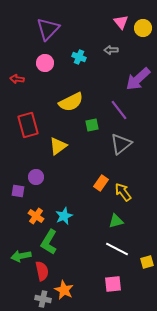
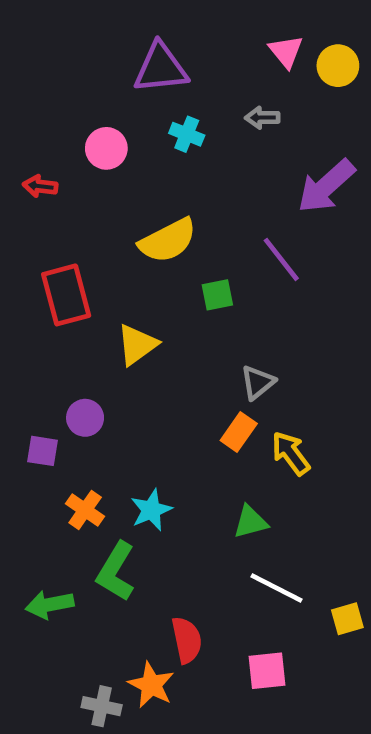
purple triangle: (48, 29) -> (161, 68), moved, turned 40
gray triangle: (121, 144) -> (258, 382), moved, size x0.7
green triangle: (116, 221) -> (250, 522), moved
red semicircle: (42, 271) -> (187, 640), moved

